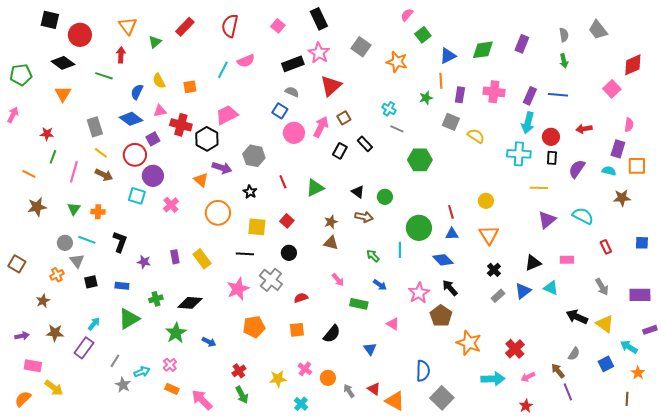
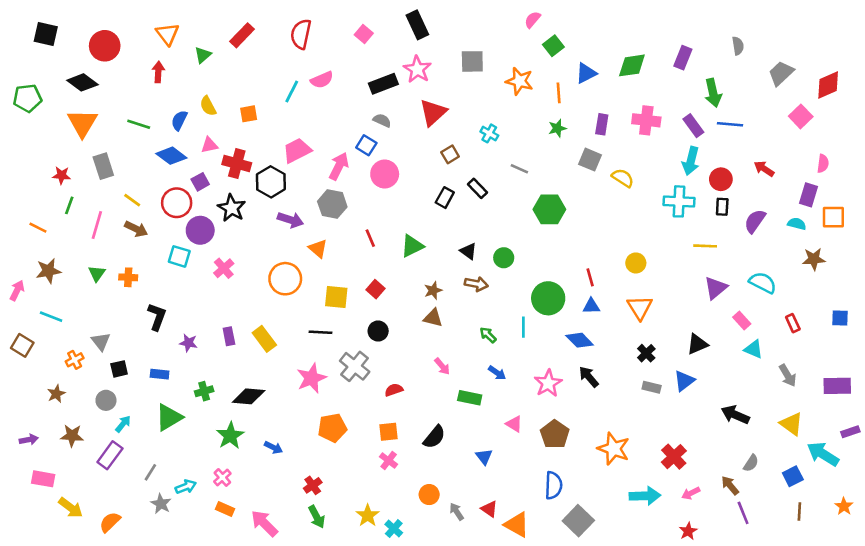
black square: (50, 20) -> (46, 34), moved
gray trapezoid: (598, 30) -> (781, 73), moved, turned 85
gray square: (361, 47) -> (472, 61), turned -36
green arrow: (564, 61) -> (713, 93), moved, size x1.5
green line: (104, 76) -> (139, 124), moved
orange line: (441, 81) -> (559, 93), moved
orange triangle: (63, 94) -> (82, 123), size x1.4
purple rectangle: (530, 96) -> (693, 126), turned -60
cyan cross: (389, 109) -> (489, 133), moved
pink arrow: (13, 115) -> (17, 290), moved
gray rectangle: (95, 127) -> (103, 166), moved
pink arrow: (321, 127) -> (339, 166), moved
red arrow: (584, 129) -> (764, 169), turned 42
orange triangle: (201, 180) -> (318, 249), moved
black star: (250, 192) -> (232, 208), moved, size x1.5
cyan line: (87, 240) -> (51, 317), moved
gray circle: (65, 243) -> (106, 400), moved
pink rectangle: (567, 260) -> (742, 321), moved, turned 48
cyan triangle: (551, 288) -> (754, 349), moved
gray rectangle: (498, 296) -> (652, 387), turned 56
brown pentagon: (441, 316) -> (555, 434), moved
black arrow: (577, 317) -> (735, 415), moved
cyan arrow: (629, 347) -> (823, 454), size x1.4
pink cross: (305, 369) -> (389, 461), moved
orange star: (638, 373) -> (844, 506), moved
yellow star: (278, 379) -> (368, 515), moved, turned -30
orange semicircle: (23, 399) -> (110, 522), moved
brown line: (627, 399) -> (799, 512), moved

